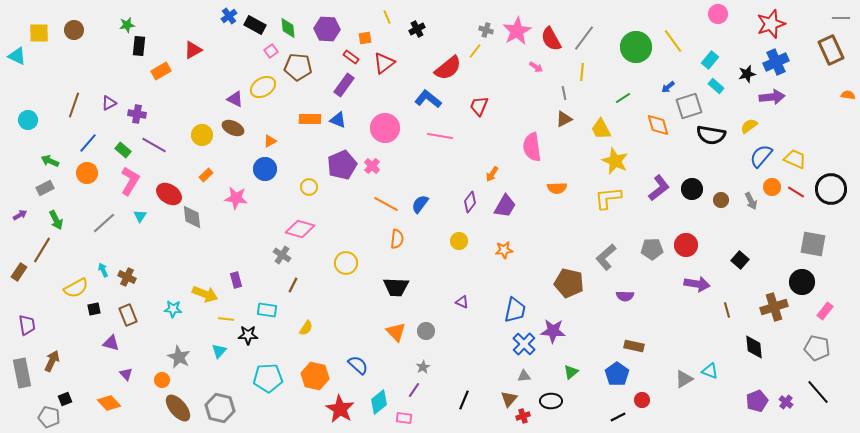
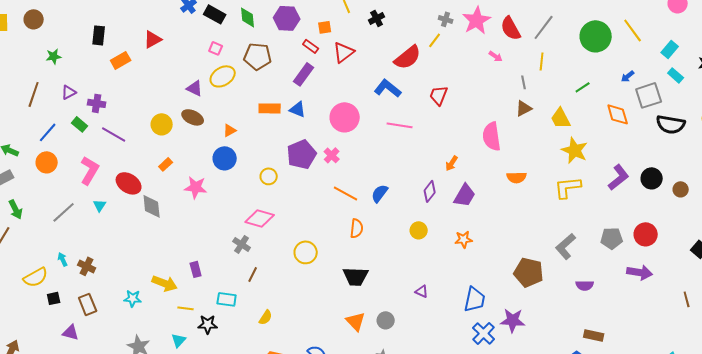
green star: (127, 25) -> (54, 56), moved
pink square: (271, 51) -> (216, 48), moved, turned -32
green rectangle: (123, 150) -> (80, 124), moved
purple arrow: (697, 284) -> (640, 272), moved

